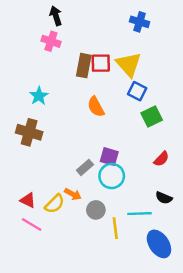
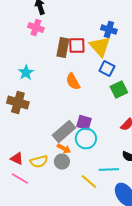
blue cross: (140, 22) -> (109, 30), moved
gray rectangle: (85, 167) -> (64, 132), size x1.6
orange arrow: (73, 194) -> (64, 148), moved
yellow semicircle: (55, 204) -> (39, 162), turned 30
gray circle: (96, 210) -> (62, 162), moved
yellow line: (115, 228) -> (89, 182), turned -42

